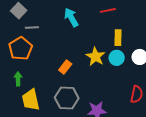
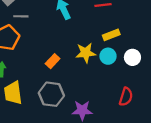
yellow rectangle: (118, 38) -> (111, 35), turned 63
yellow star: (95, 57) -> (86, 53), turned 30

